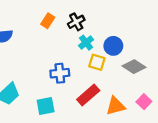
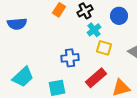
blue circle: (113, 46) -> (119, 16), moved

